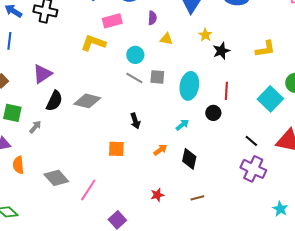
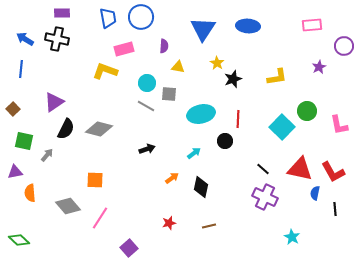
gray square: (157, 77) -> (169, 94), moved
cyan ellipse: (189, 86) -> (201, 114), turned 68
black arrow: (135, 121) -> (147, 149), turned -91
orange square: (116, 149) -> (95, 180), moved

